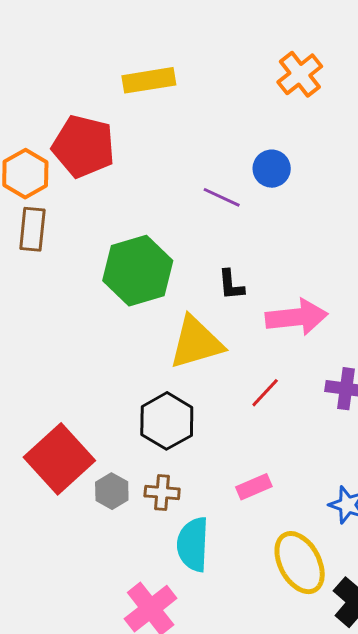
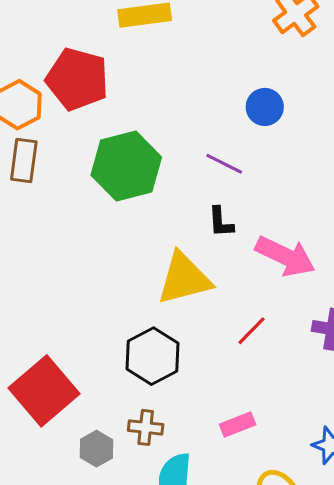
purple line: (222, 197) -> (224, 164), moved
green hexagon: (138, 271) -> (126, 166), moved
pink arrow: (297, 317) -> (285, 256), turned 30
gray hexagon: (112, 491) -> (96, 449), moved

